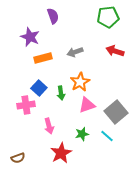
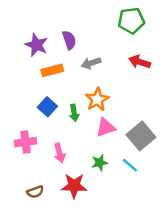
purple semicircle: (53, 16) -> (69, 40), moved
pink cross: (26, 105) -> (26, 142), moved
red star: (61, 153) -> (74, 186), turned 30
brown semicircle: (18, 158) -> (35, 192), moved

